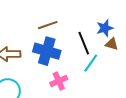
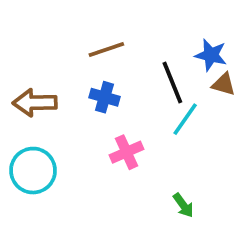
blue star: (105, 28) -> (211, 55), turned 30
blue cross: (47, 51) -> (105, 97), size x0.6

